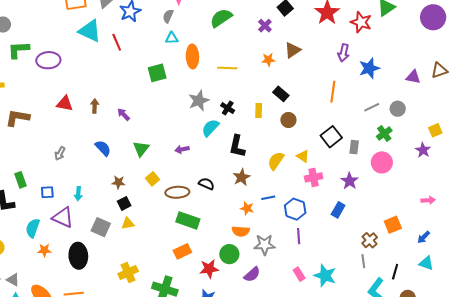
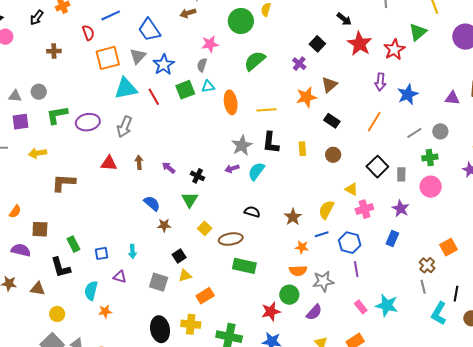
red star: (361, 22) -> (394, 49), turned 30
cyan triangle: (90, 31) -> (126, 88), turned -30
orange star: (268, 60) -> (306, 97), size x1.5
green square: (157, 73) -> (185, 90), moved
orange line: (333, 92) -> (374, 122), turned 30
black rectangle: (281, 94) -> (332, 121), moved
black cross: (228, 108) -> (198, 176), moved
green cross: (384, 134) -> (430, 158), turned 35
black L-shape: (237, 146) -> (271, 143), moved
purple arrow: (182, 149) -> (232, 169), moved
gray arrow: (60, 153) -> (124, 127), moved, size x1.5
yellow semicircle: (276, 161) -> (326, 210), moved
brown star: (118, 182) -> (164, 225), moved
black semicircle: (206, 184) -> (252, 212), moved
purple triangle: (63, 217) -> (120, 277), size x0.6
orange rectangle: (182, 251) -> (205, 296), moved
black ellipse: (78, 256) -> (160, 329), moved
yellow cross: (128, 273) -> (191, 324), turned 36

